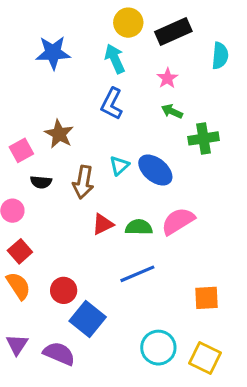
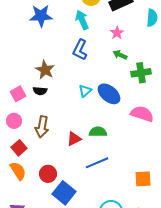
pink square: (21, 150) -> (18, 94), moved
black semicircle: (41, 182) -> (40, 91), moved
brown arrow: (83, 182) -> (42, 127), moved
pink semicircle: (178, 221) -> (142, 114), moved, turned 50
red triangle: (103, 224) -> (74, 139), moved

